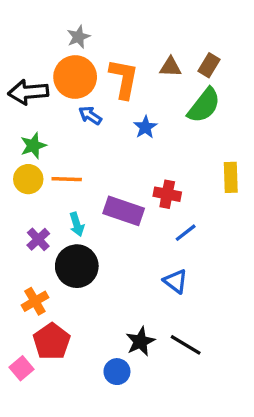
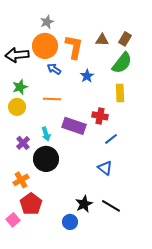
yellow rectangle: (231, 177) -> (120, 93), moved
orange line: (67, 179) -> (52, 99), moved

